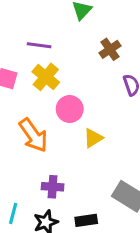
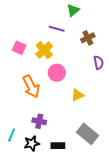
purple line: (39, 45) -> (57, 29), moved
yellow triangle: (93, 138) -> (77, 95), moved

